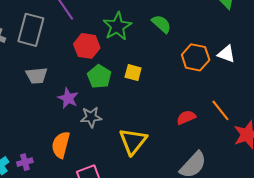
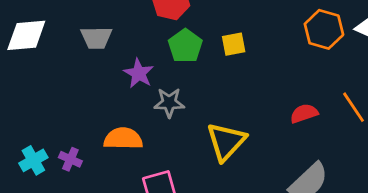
yellow square: (133, 73) -> (234, 44), turned -30
orange semicircle: (61, 145) -> (123, 139), turned 72
purple cross: (25, 162) -> (70, 159), turned 35

